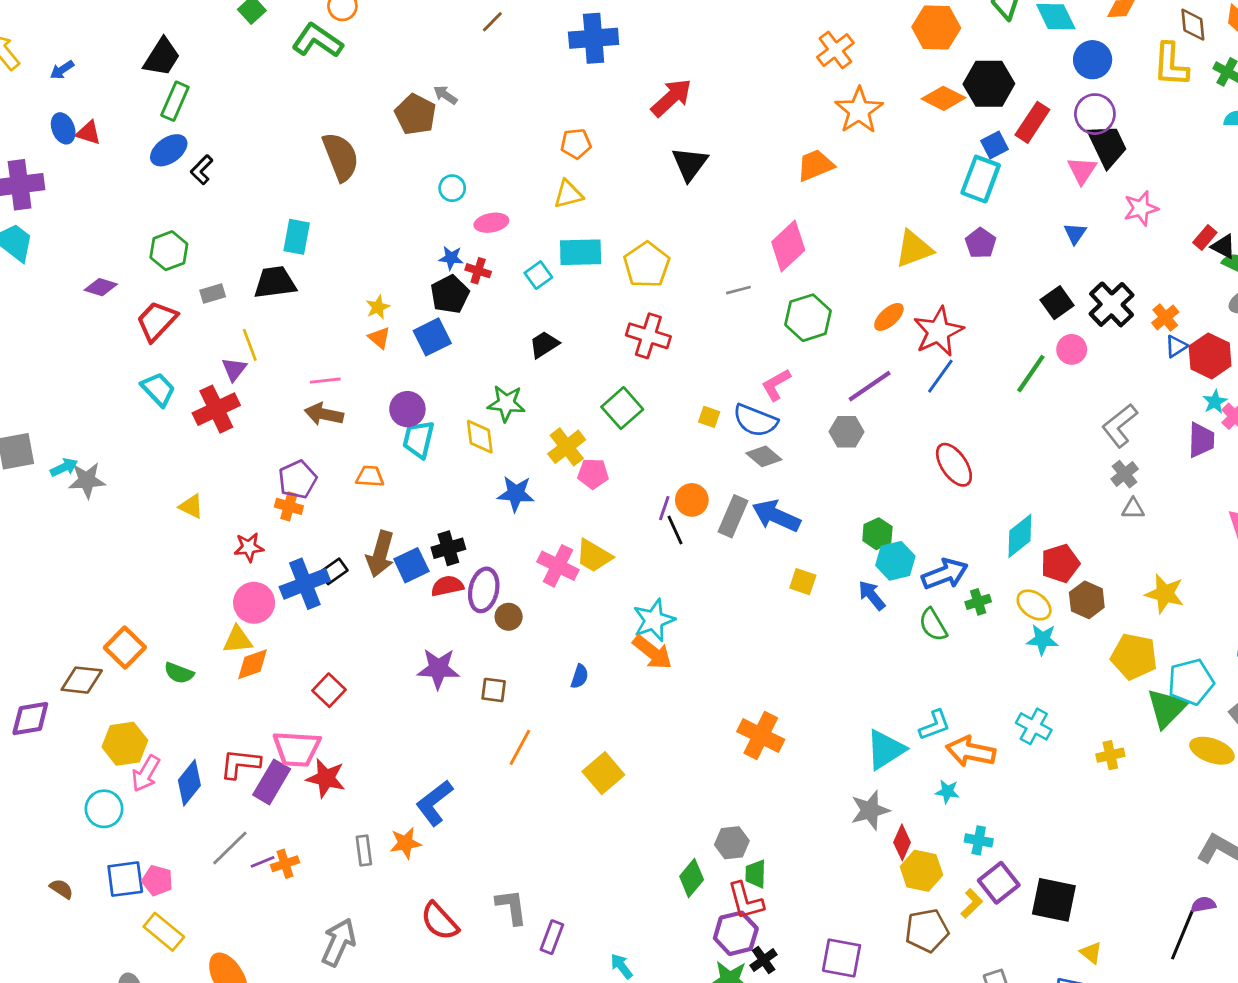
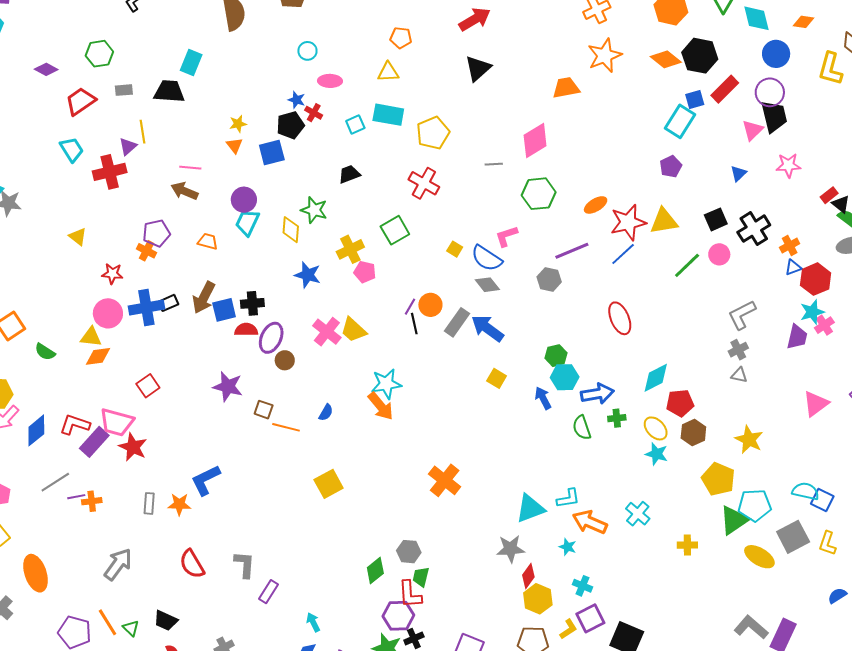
yellow triangle: (914, 249) -> (664, 221), moved
cyan star: (1215, 402) -> (812, 312), size x1.4
orange line: (520, 747) -> (286, 427), moved, turned 64

